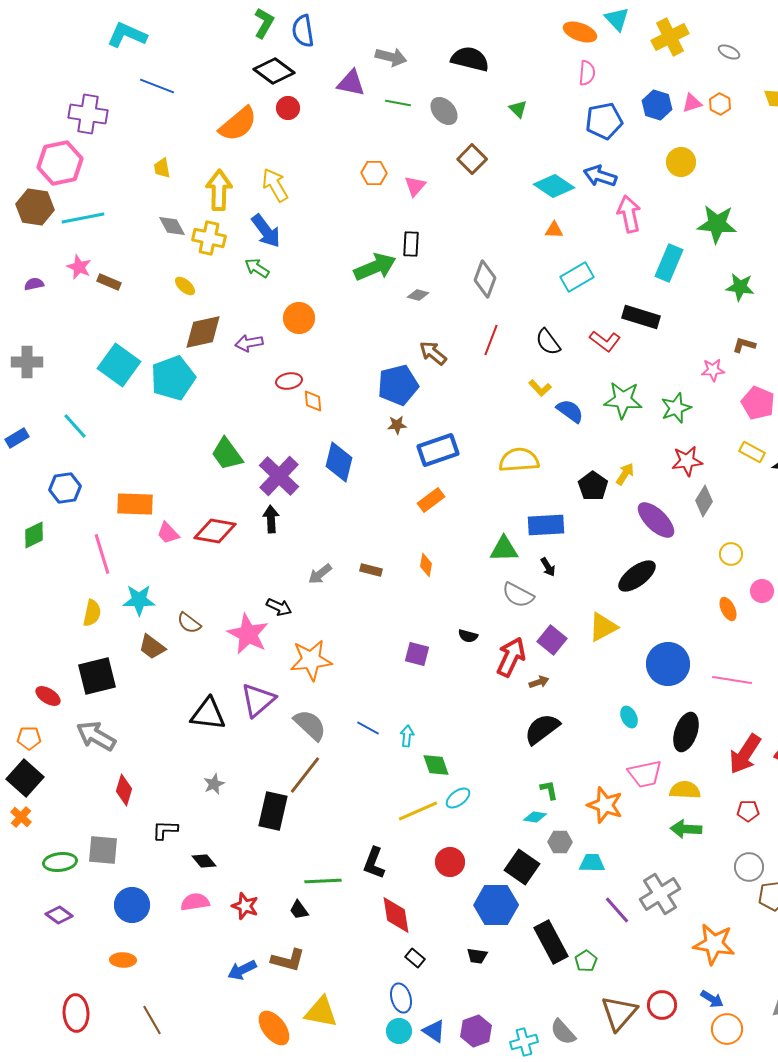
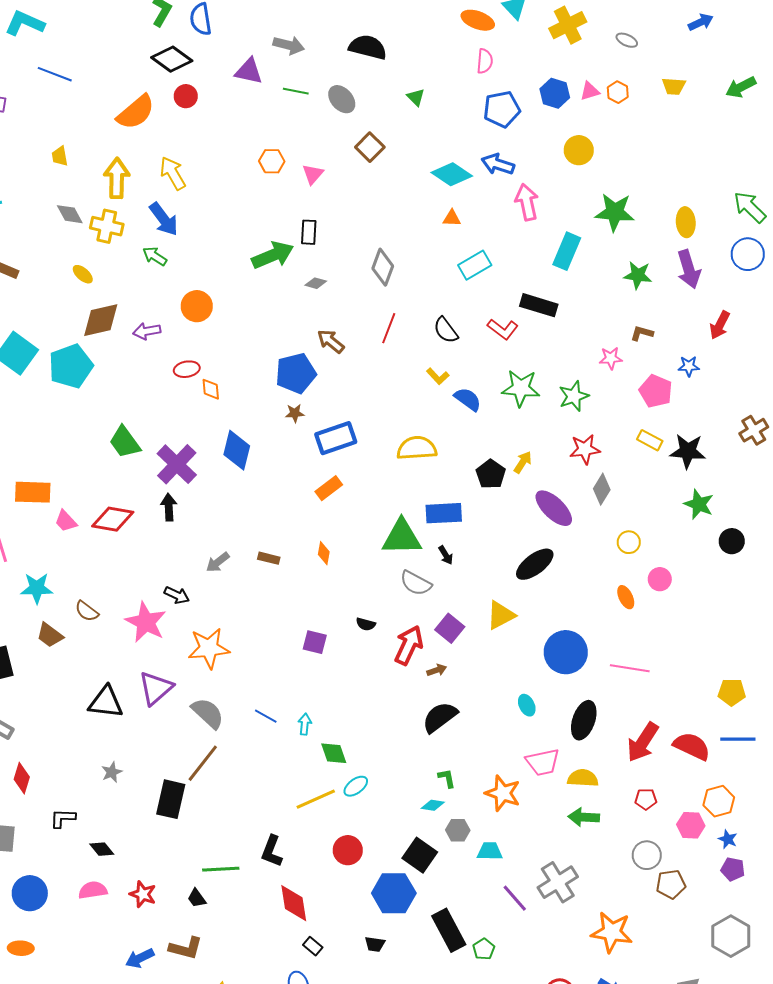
green triangle: (504, 549) -> (402, 537), size x1.4

